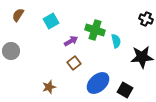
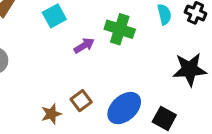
cyan semicircle: (116, 41) -> (164, 14), moved
brown square: (74, 63) -> (81, 101), moved

